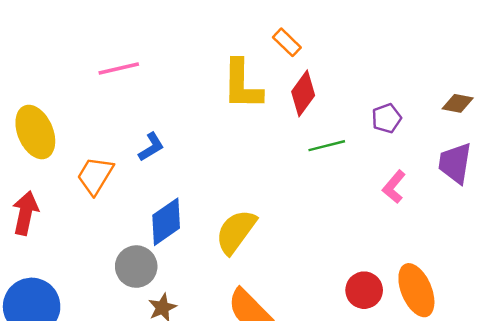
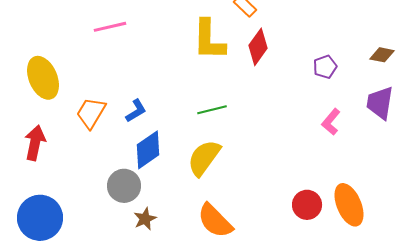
green line: (327, 146) -> (212, 110), moved
blue L-shape: (151, 147) -> (136, 111), moved

